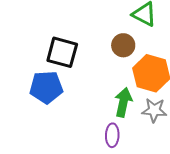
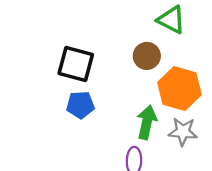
blue pentagon: (46, 87) -> (80, 105), moved, size x0.7

